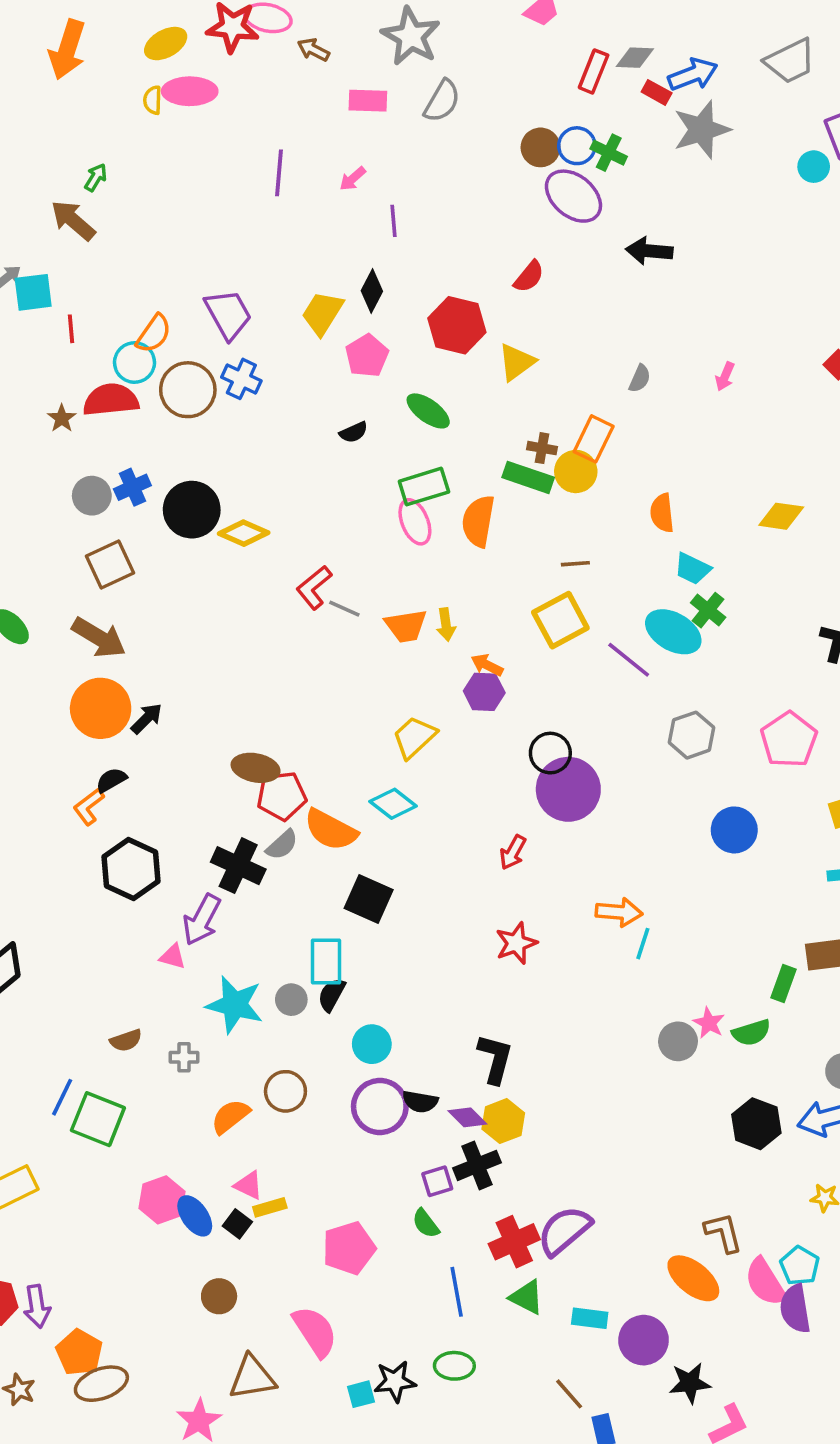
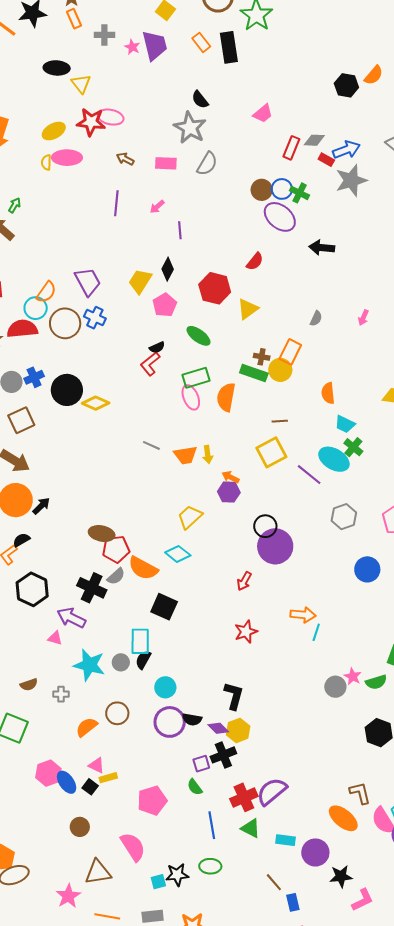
brown arrow: (313, 50) -> (125, 159), moved
red L-shape: (314, 587) -> (150, 364), moved
purple arrow: (202, 920) -> (71, 618), turned 88

